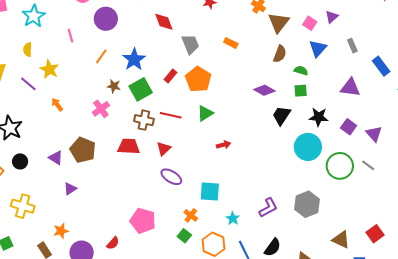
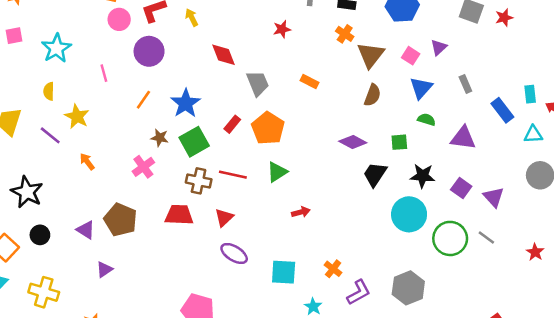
green semicircle: (301, 71) -> (426, 120), moved
orange cross: (191, 215) -> (333, 269), moved

